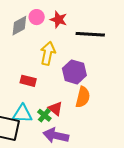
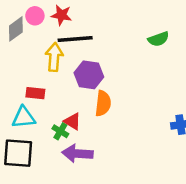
black line: (90, 34) -> (75, 39), moved
cyan triangle: (22, 114) -> (24, 117), moved

